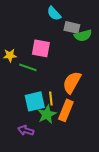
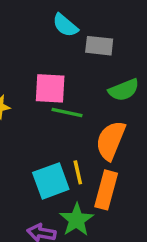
green semicircle: (83, 35) -> (124, 90), moved
green line: (28, 67) -> (67, 113), moved
green star: (47, 114) -> (77, 220), moved

